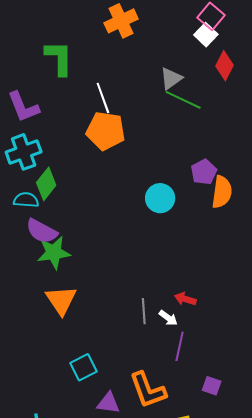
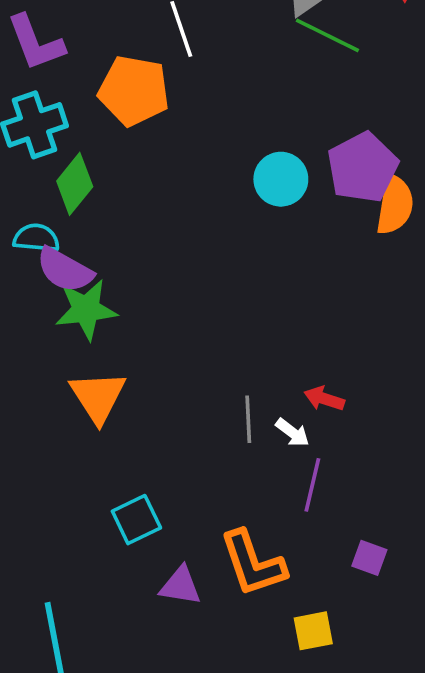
orange pentagon: (106, 131) -> (134, 91), moved
purple pentagon: (204, 172) -> (363, 167), size x1.5
cyan circle: (160, 198) -> (281, 179), moved
cyan semicircle: (26, 200) -> (36, 238), moved

